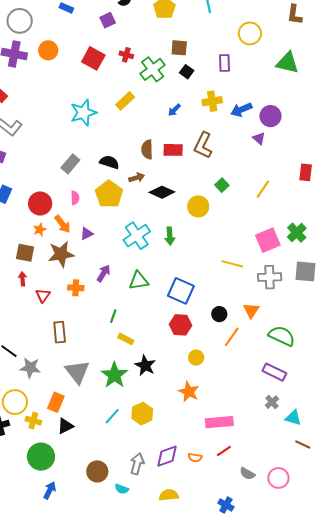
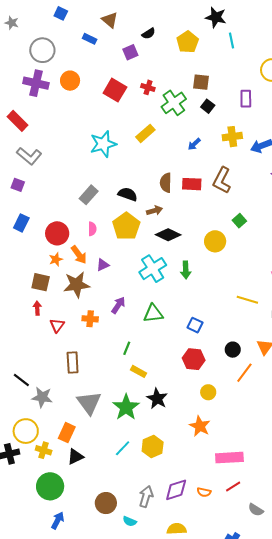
black diamond: (162, 192) -> (168, 235), moved
blue square: (181, 291) -> (195, 325), size x0.6

